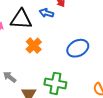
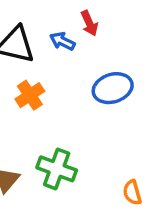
blue ellipse: (78, 48) -> (113, 88), moved

